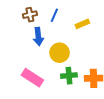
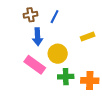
yellow rectangle: (82, 24) -> (88, 37), moved
pink rectangle: (32, 78) -> (35, 65), moved

